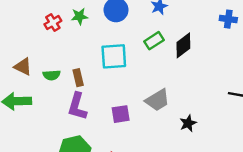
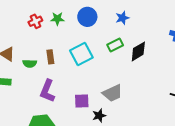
cyan square: (114, 56) -> (81, 54), turned -30
brown rectangle: (78, 78) -> (50, 57), moved
black star: (188, 123) -> (99, 116), moved

